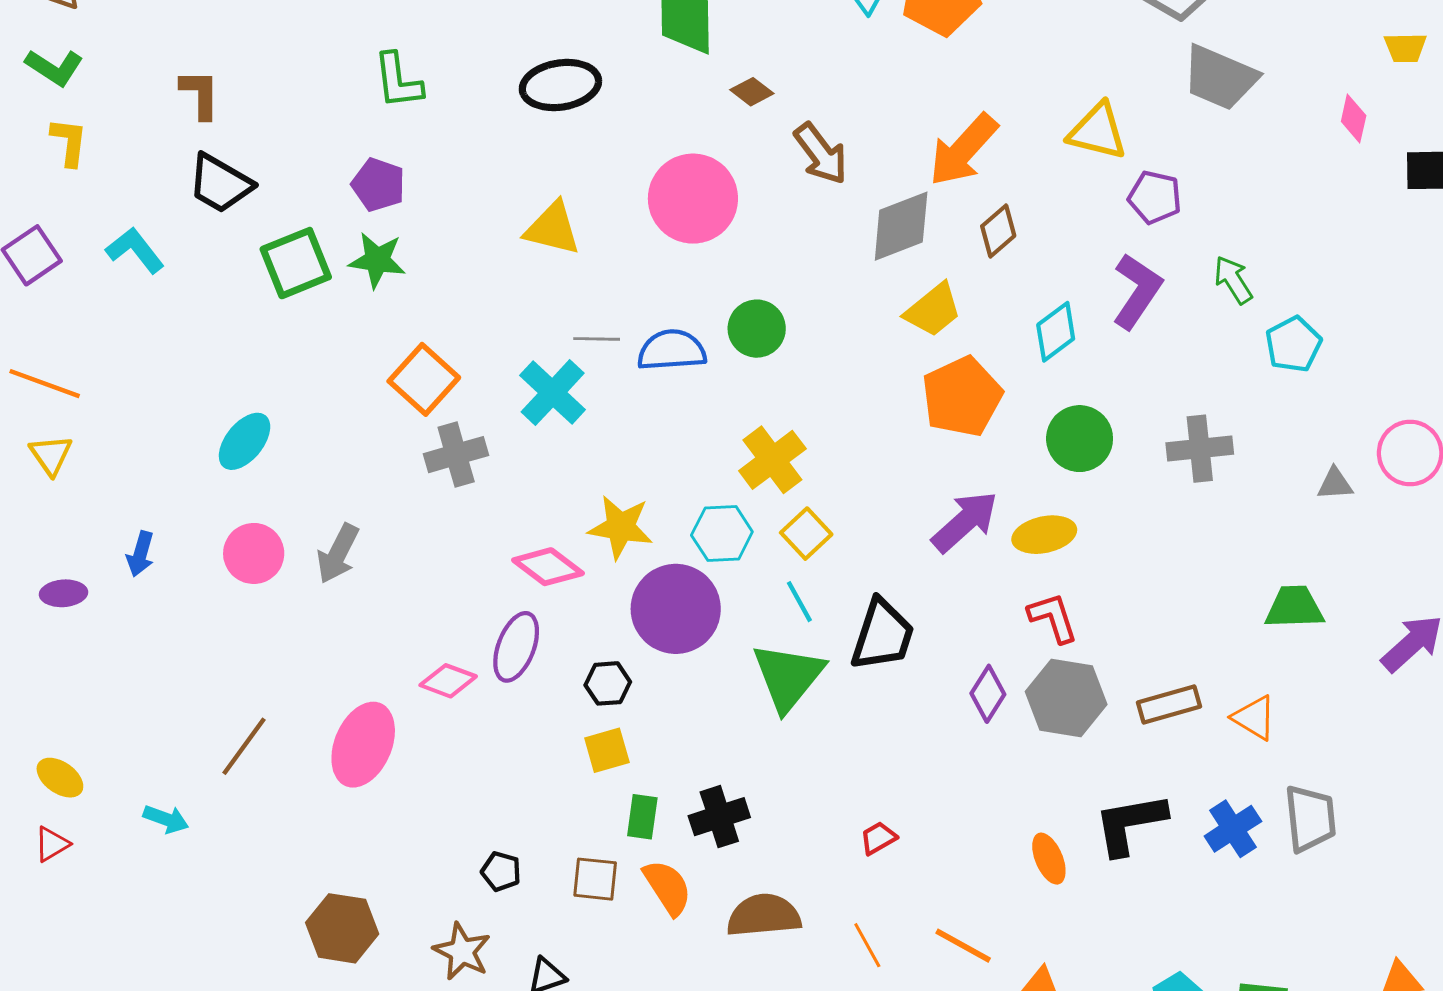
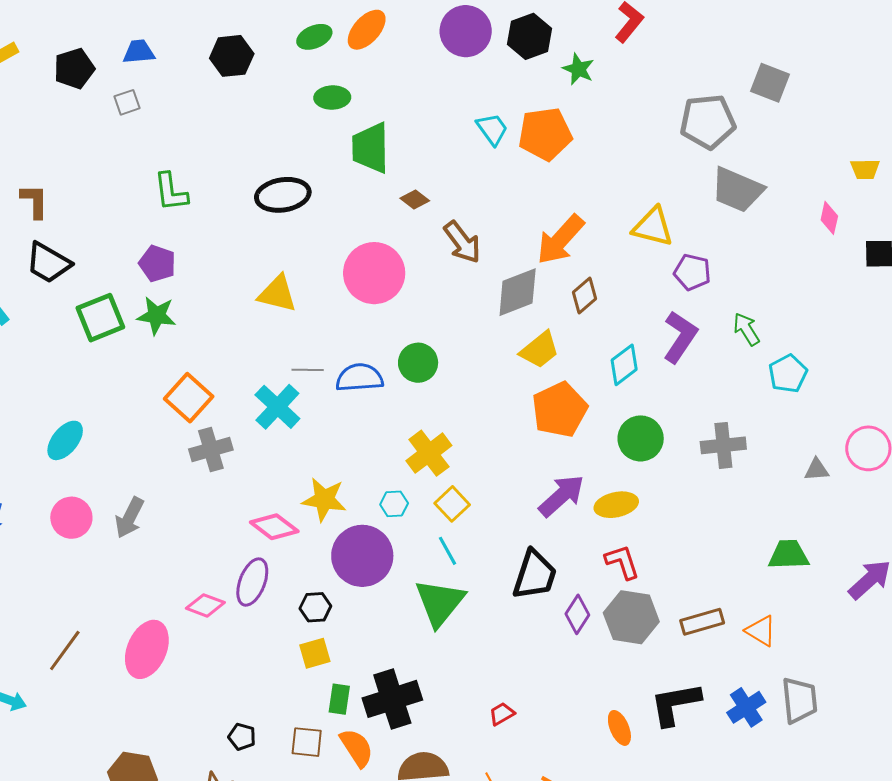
cyan hexagon: (722, 534) -> (394, 504), size x0.7
black trapezoid: (882, 635) -> (535, 575), moved
black cross: (719, 817) -> (392, 699), size x1.4

